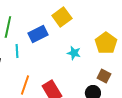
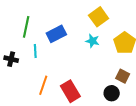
yellow square: (62, 17) -> (99, 17), moved
cyan star: (74, 53) -> (92, 41), moved

